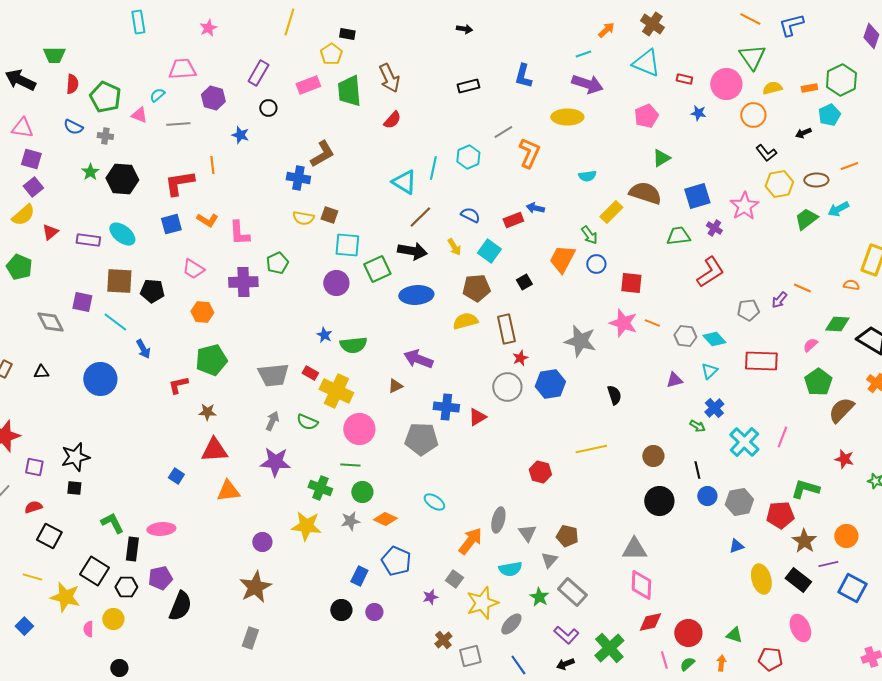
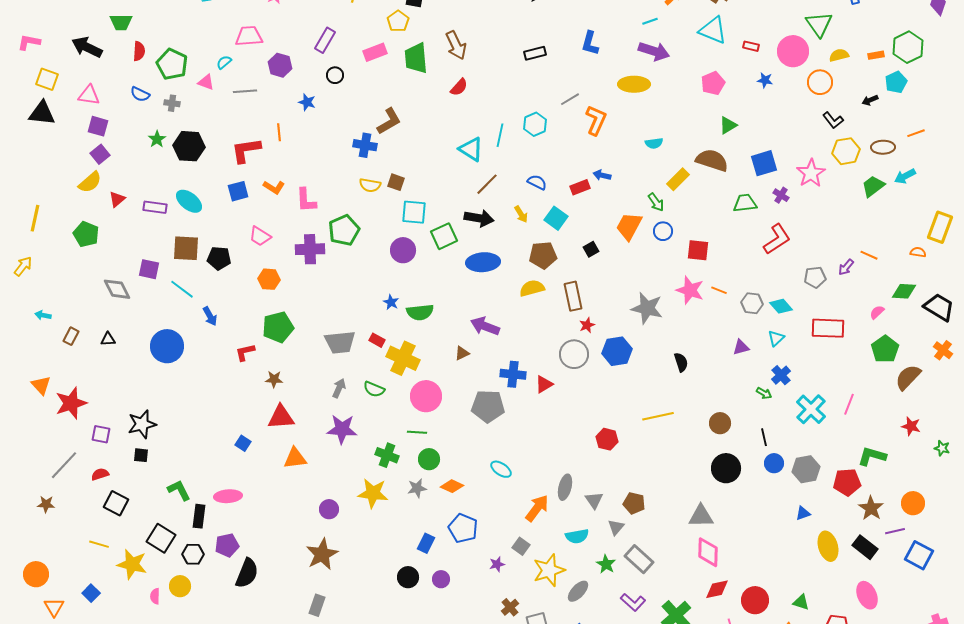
green pentagon: (277, 263) -> (344, 230), size x1.4

